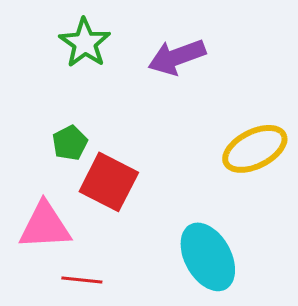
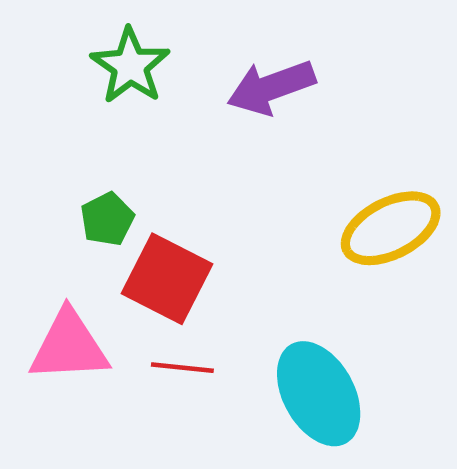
red line: (82, 280) -> (182, 368), moved

